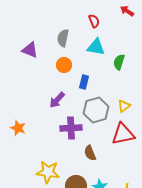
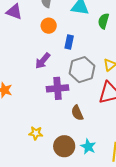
yellow star: (48, 172) -> (36, 133), size x0.6

